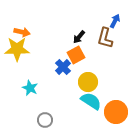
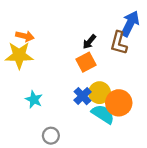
blue arrow: (115, 21) -> (130, 24), size x1.6
blue cross: (63, 67) -> (83, 96), moved
orange circle: (116, 112) -> (119, 103), moved

